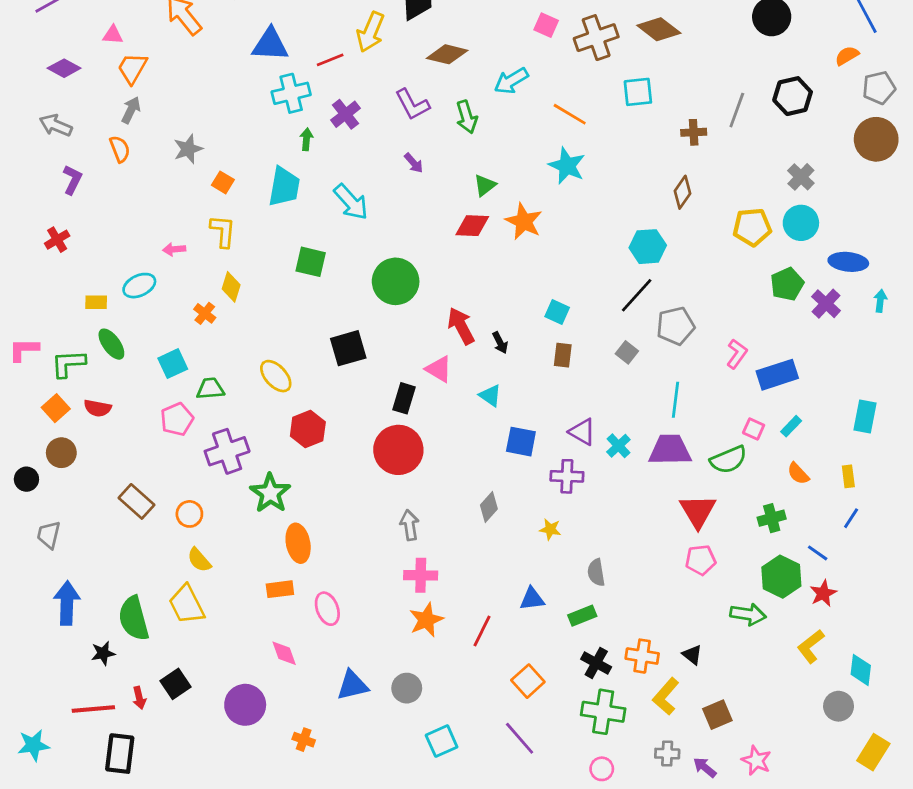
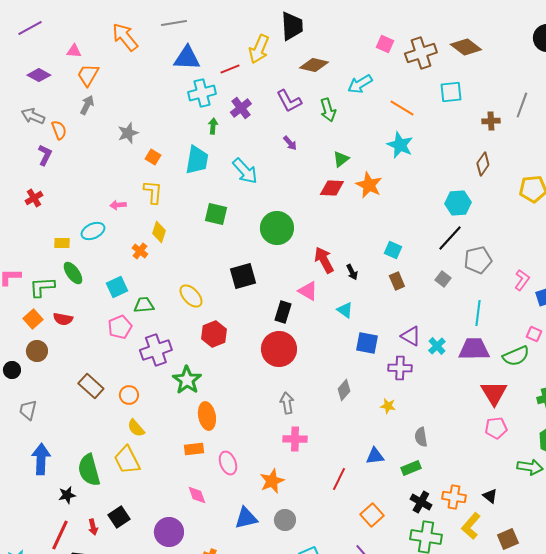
orange semicircle: (120, 149) -> (59, 130), moved
brown rectangle: (563, 355) -> (397, 281), turned -30
orange star: (426, 620) -> (272, 481), moved
red line: (93, 709) -> (60, 535), turned -60

